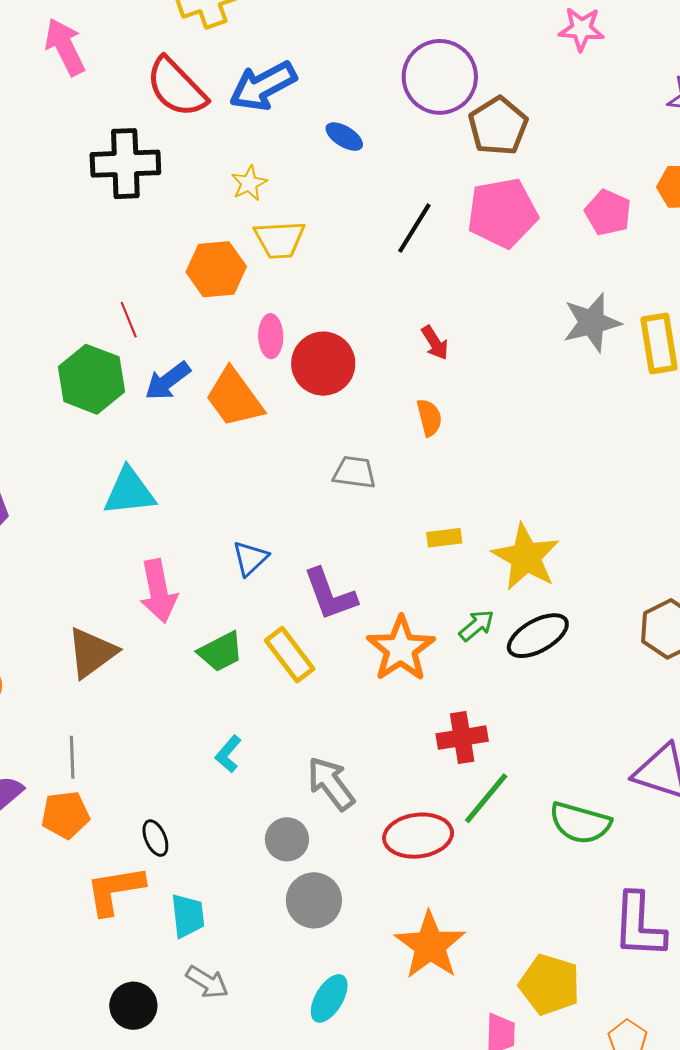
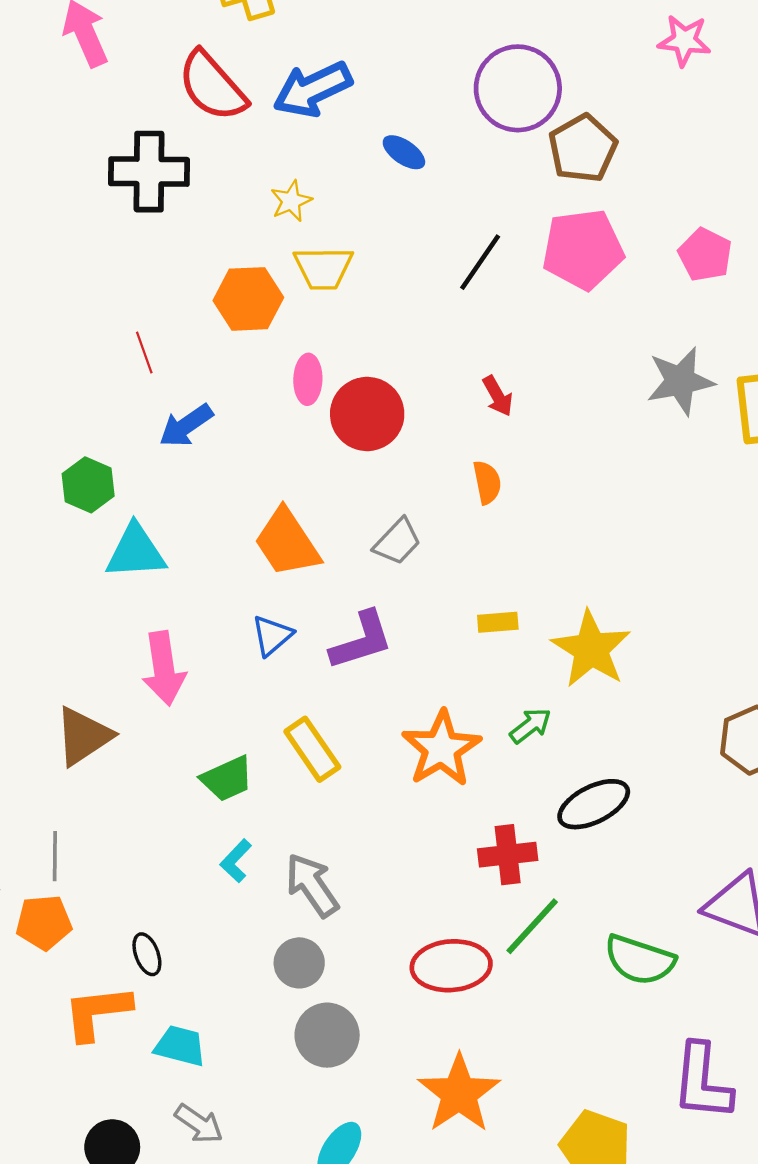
green hexagon: (91, 379) -> (88, 485), moved, size x0.7
orange trapezoid: (234, 398) -> (287, 543), moved
gray trapezoid: (354, 472) -> (397, 542), turned 123
purple L-shape: (330, 594) -> (361, 641), moved, turned -90
black ellipse: (538, 636) -> (594, 804), moved
green trapezoid: (221, 652) -> (227, 779), moved
gray arrow: (331, 783) -> (312, 885), moved
cyan trapezoid: (188, 916) -> (180, 1046), turned -72

